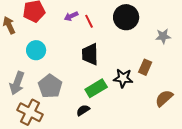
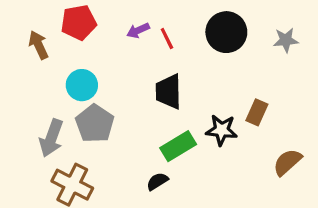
gray star: (163, 36) -> (286, 40), moved
gray pentagon: (50, 86) -> (95, 124), moved

